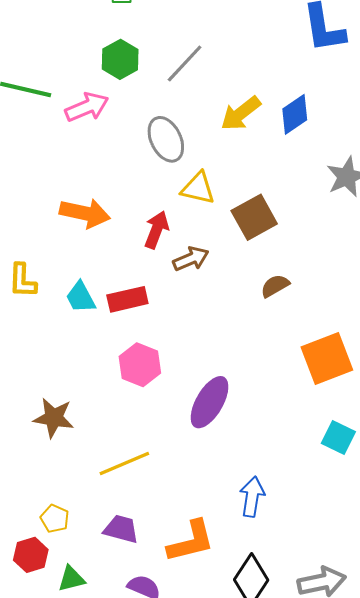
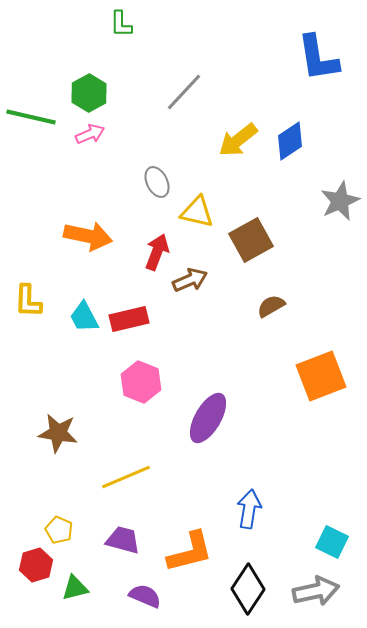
green hexagon: (120, 59) -> (89, 93), moved
pink arrow: (87, 107) -> (90, 134), size x0.7
gray ellipse: (166, 139) -> (157, 182), moved, size x0.7
cyan square: (338, 438) -> (332, 542), moved

